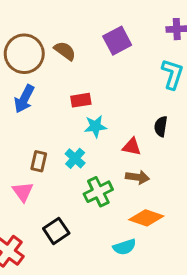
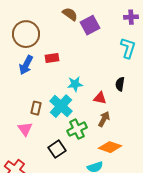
brown semicircle: (65, 51) -> (70, 14), moved
red rectangle: (81, 100) -> (52, 58), moved
cyan cross: (75, 158) -> (61, 106), size x1.6
brown arrow: (138, 177) -> (104, 119), turned -70
black square: (56, 231) -> (57, 149), moved

